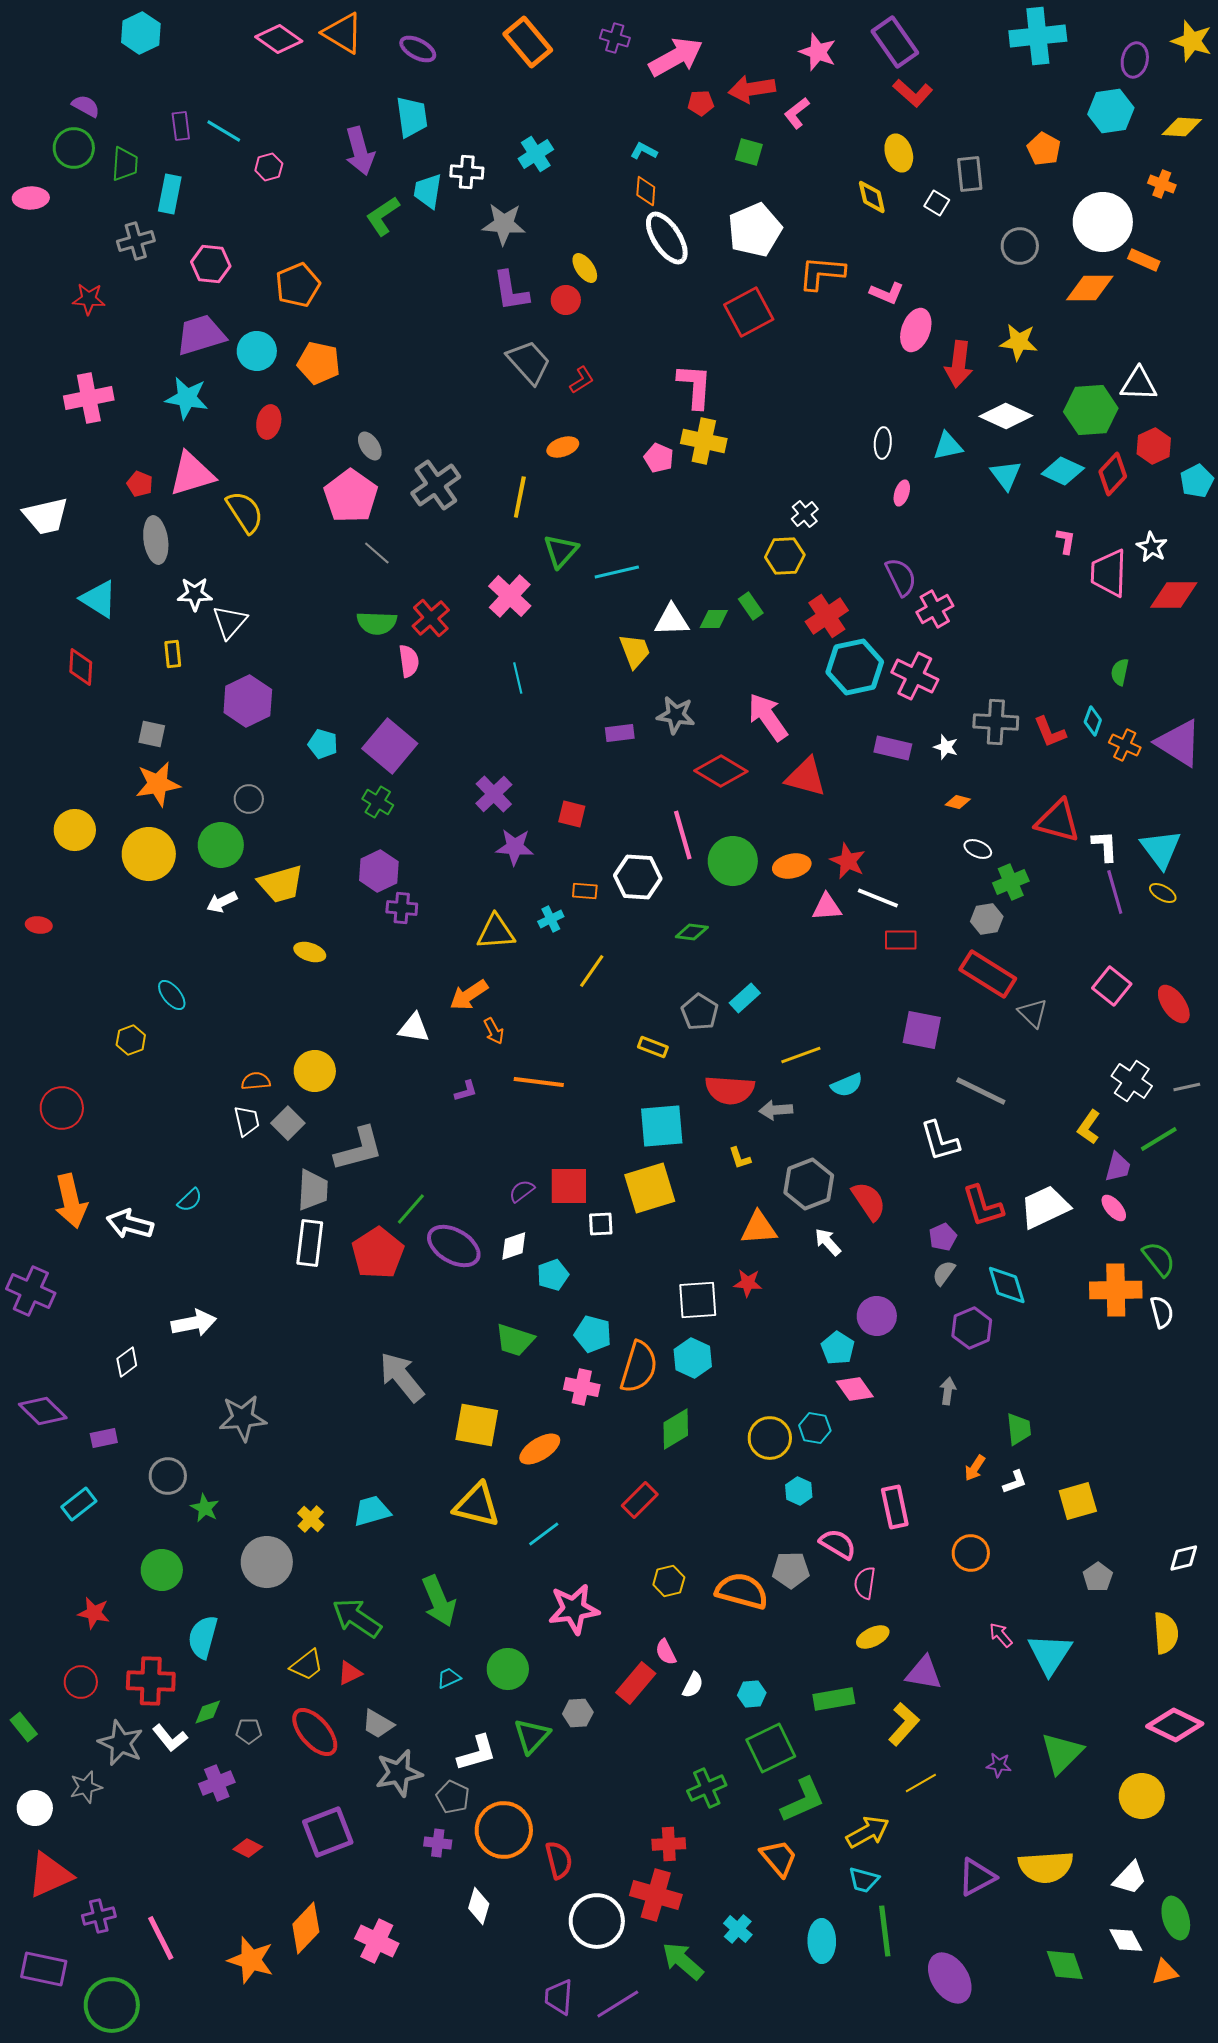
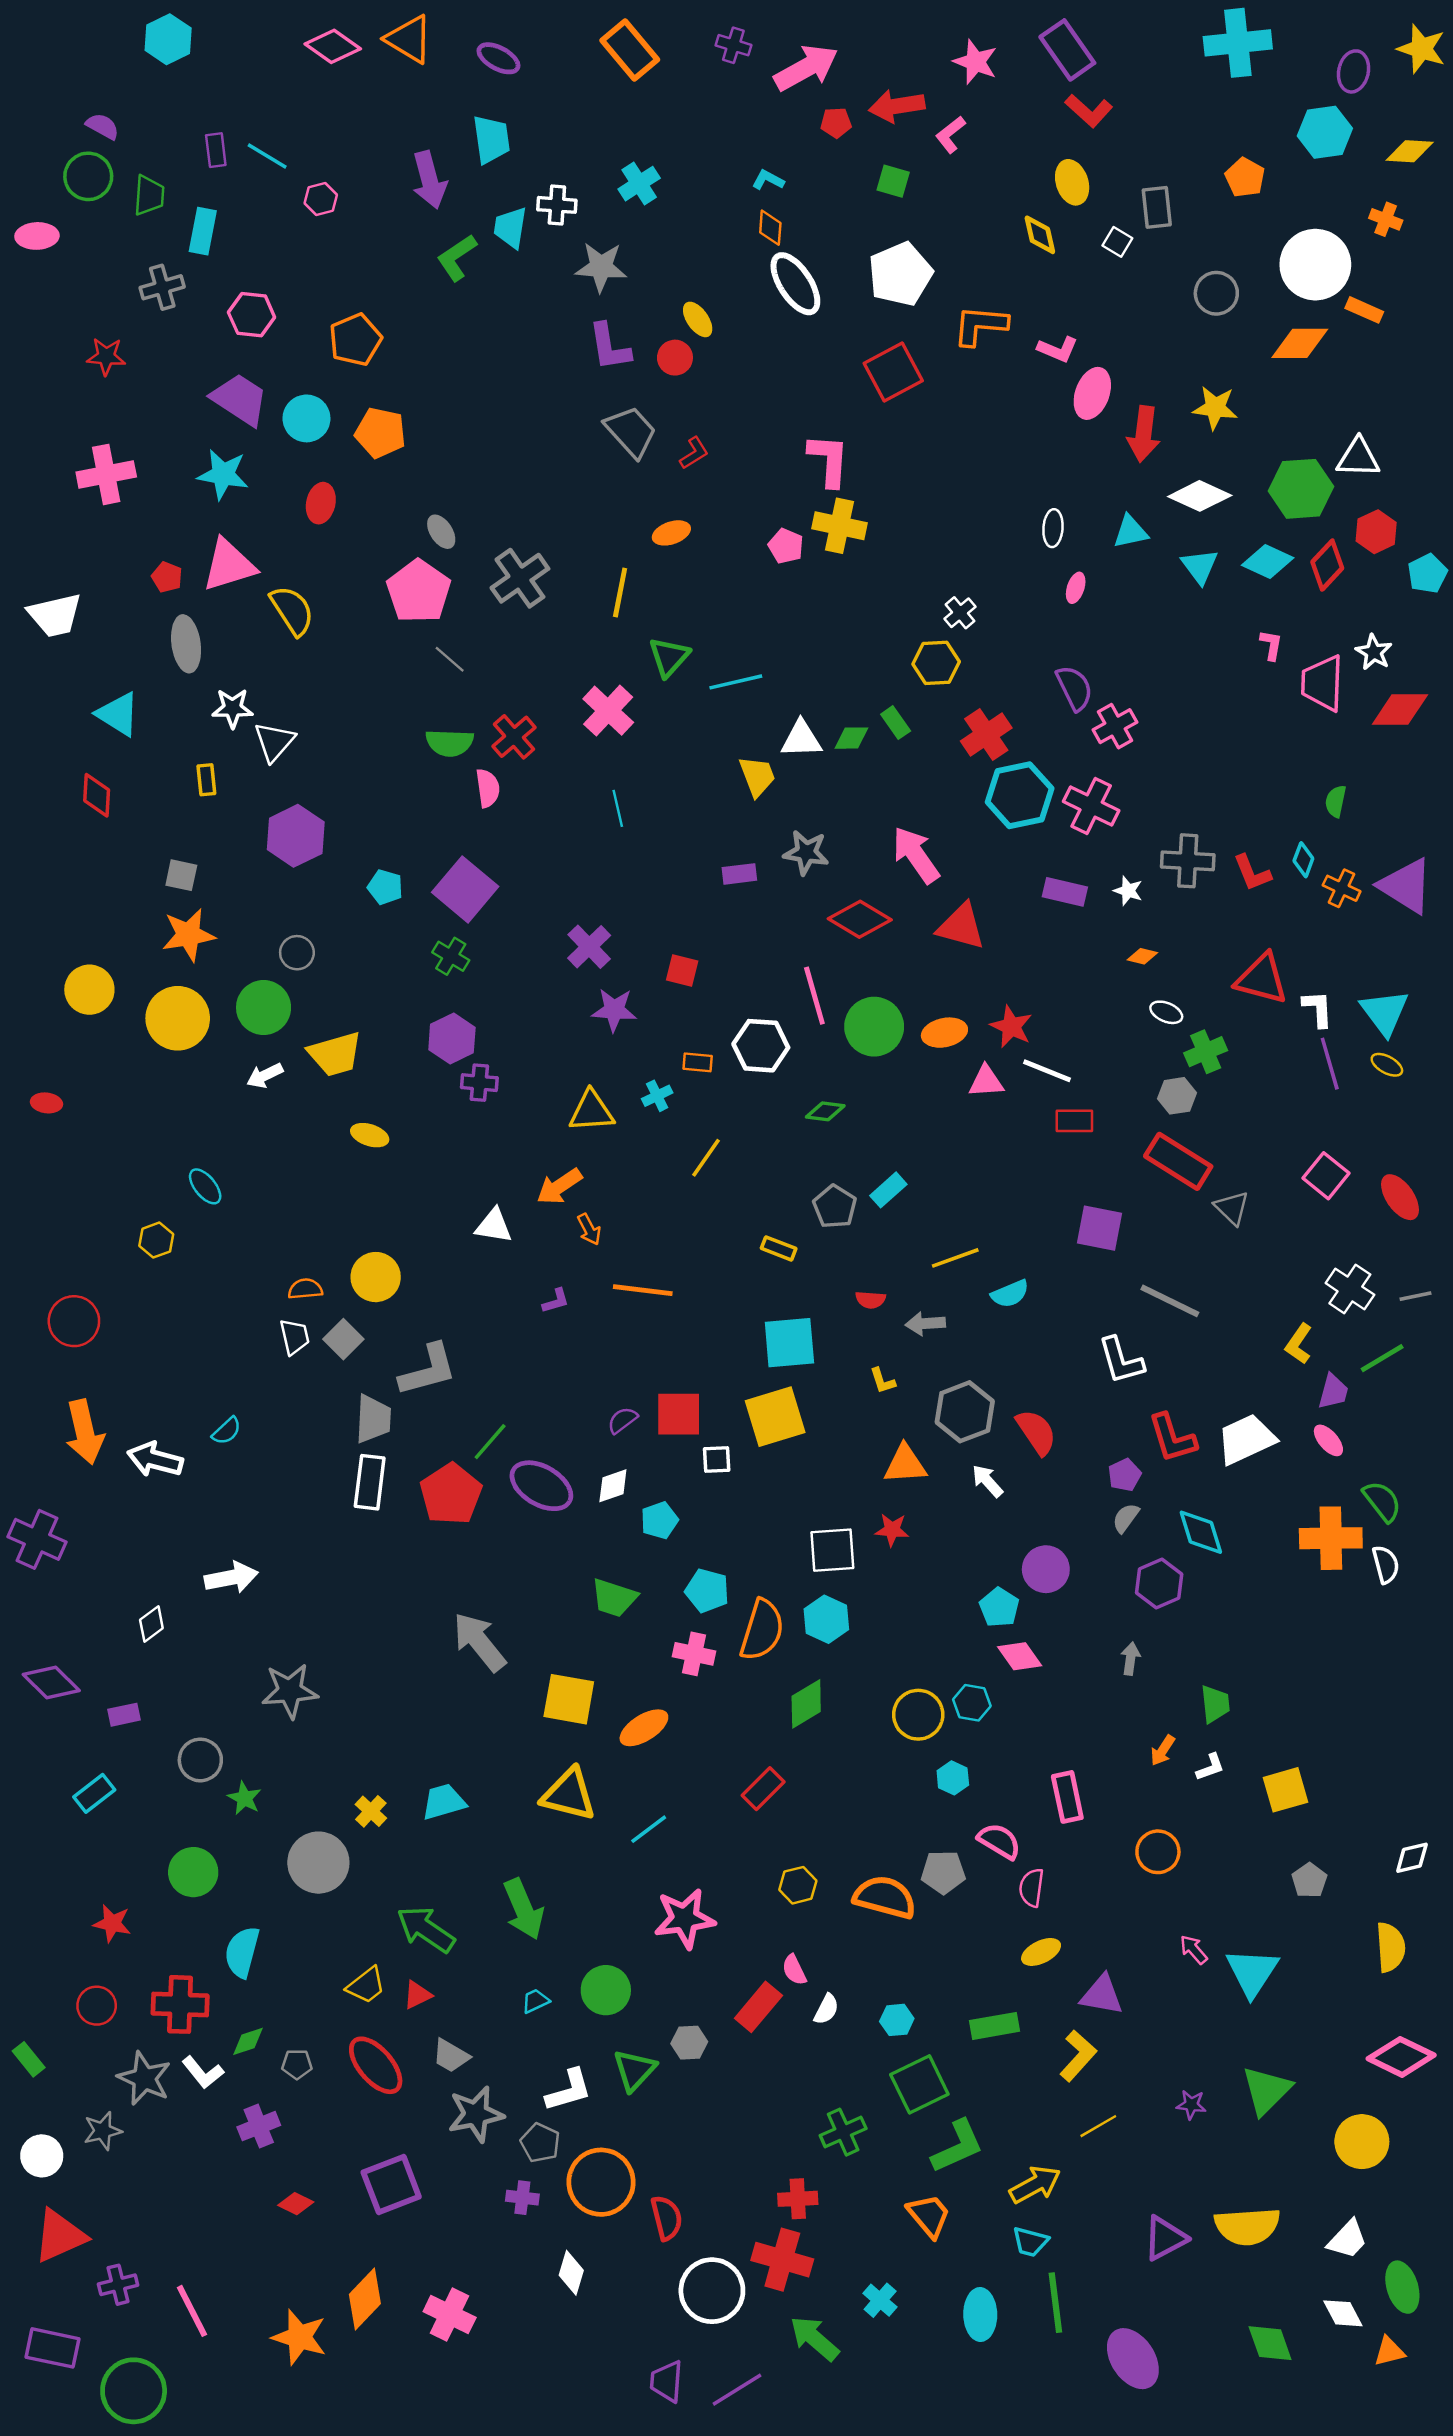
purple trapezoid: (201, 335) -> (240, 399), turned 50
red semicircle: (730, 1090) -> (871, 1300), size x0.5

